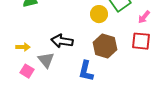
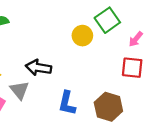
brown hexagon: (105, 46) -> (108, 107), moved

